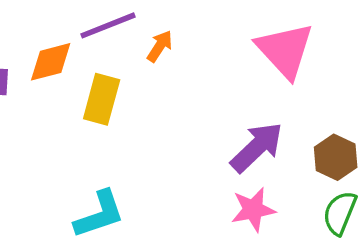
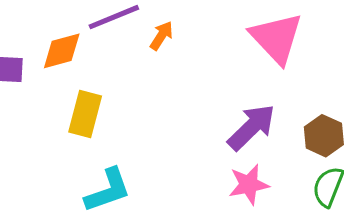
yellow rectangle: (102, 99) -> (85, 114), moved

